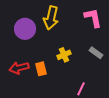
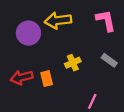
yellow arrow: (51, 18) -> (58, 20), turned 70

